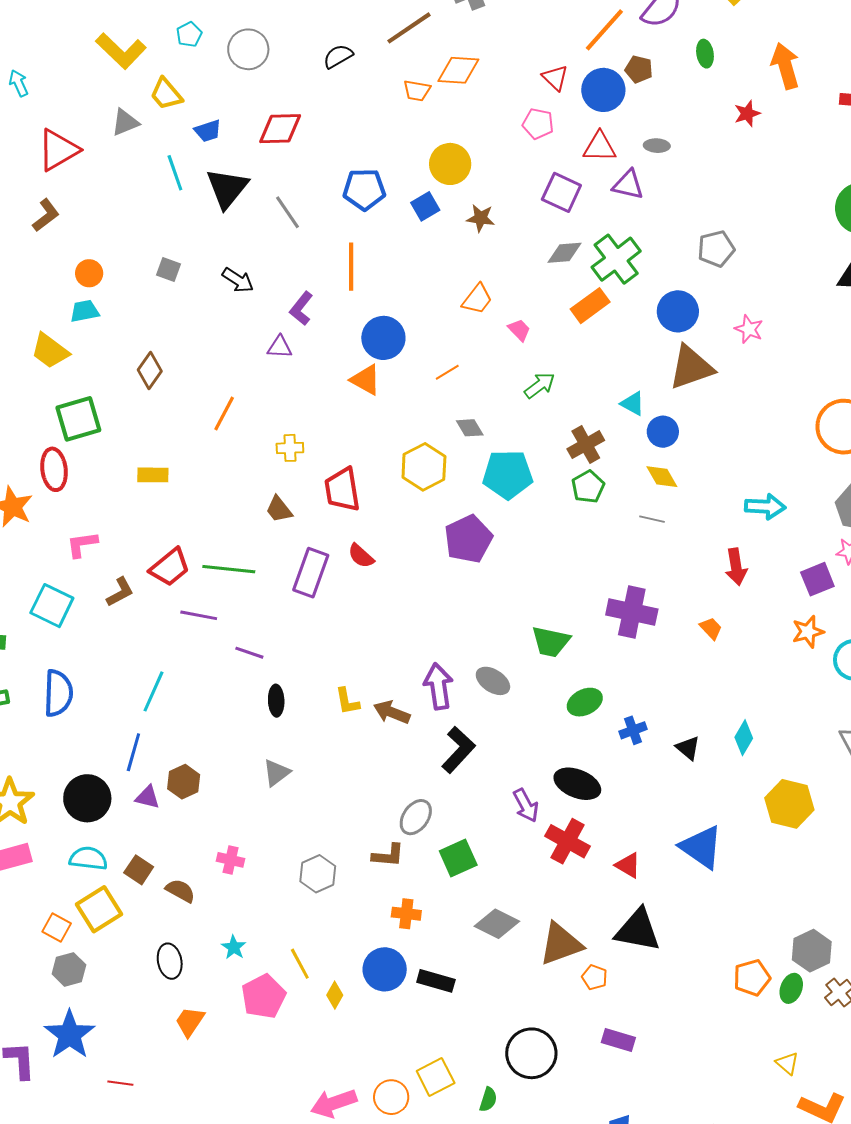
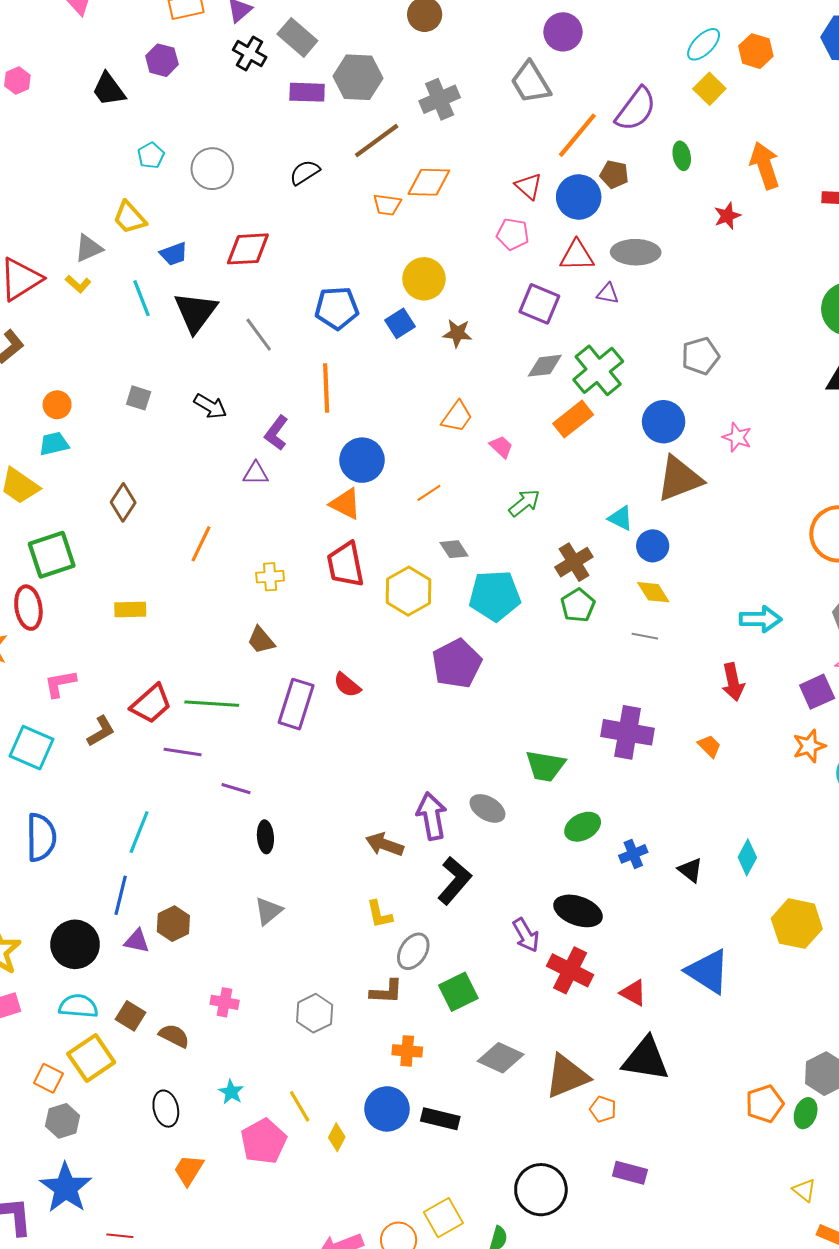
yellow L-shape: (121, 51) -> (78, 284), moved, size x0.5
gray ellipse: (657, 146) -> (636, 252), size x1.8
purple triangle: (628, 185) -> (608, 294), size x0.7
red trapezoid: (342, 490) -> (346, 565), moved
yellow L-shape: (347, 701) -> (379, 914), moved

